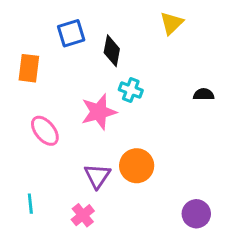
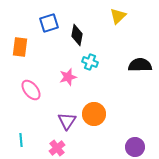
black semicircle: (204, 94) -> (140, 65), size x1.6
pink star: (99, 112) -> (68, 77), size x0.7

